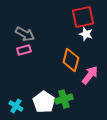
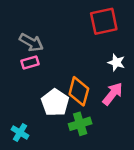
white star: (86, 34) -> (116, 62), moved
orange diamond: (71, 60) -> (79, 91), moved
white pentagon: (44, 102) -> (55, 103), moved

